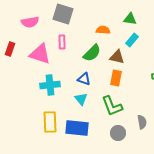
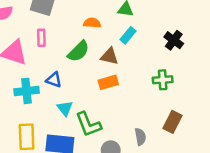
orange rectangle: (116, 78) -> (108, 82), turned 63
blue triangle: (84, 79) -> (54, 80), moved
green L-shape: (112, 106) -> (88, 124), moved

